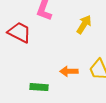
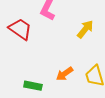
orange arrow: (69, 71) -> (65, 74), turned -42

